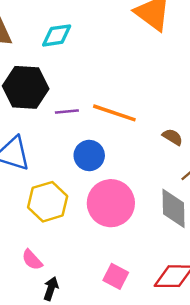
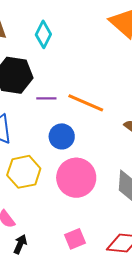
cyan diamond: (57, 35) -> (43, 34), turned -60
pink square: (116, 276) -> (75, 239), turned 35

